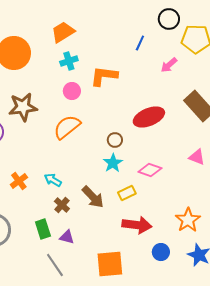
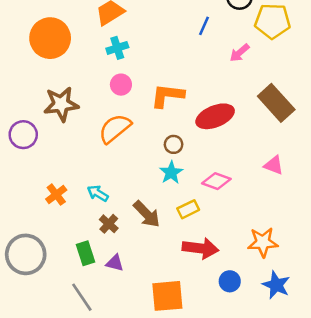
orange L-shape: (104, 76) -> (167, 96), moved
orange star: (188, 220) -> (263, 242), turned 30
gray line: (55, 265) -> (82, 297), moved

